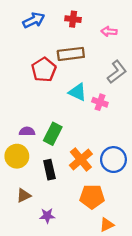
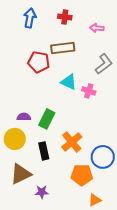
blue arrow: (34, 20) -> (30, 18), turned -54
red pentagon: (44, 70) -> (39, 62), turned -30
blue circle: (113, 160) -> (103, 157), moved
brown triangle: (24, 195) -> (21, 174), size x1.6

